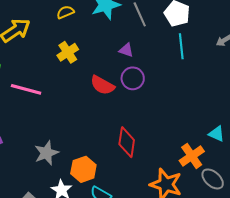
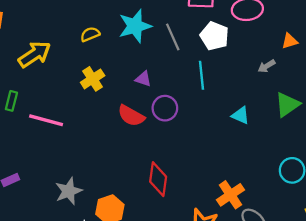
cyan line: (181, 46) -> (201, 75), moved
purple triangle: (126, 50) -> (143, 79), moved
cyan triangle: (217, 134) -> (240, 115), moved

